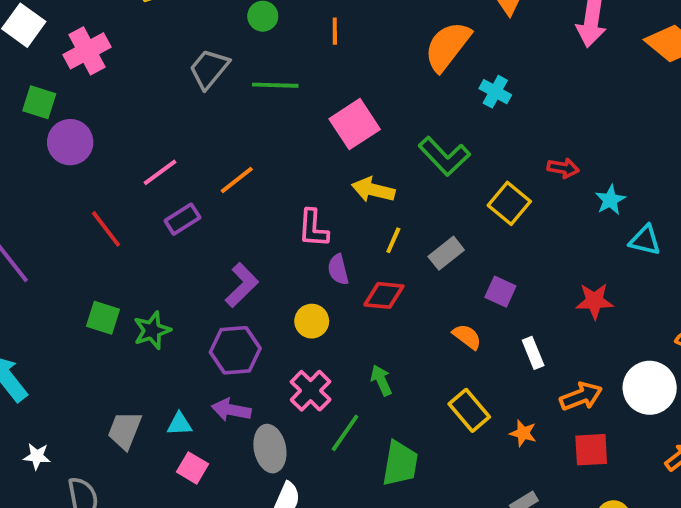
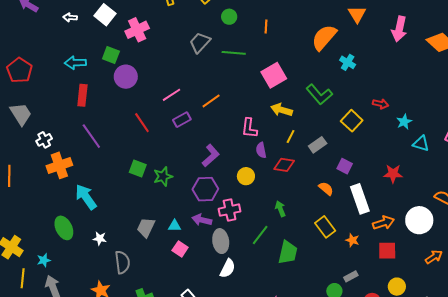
white rectangle: (533, 353) -> (360, 199), size x1.8
pink cross: (311, 391) -> (230, 210), moved, turned 30

